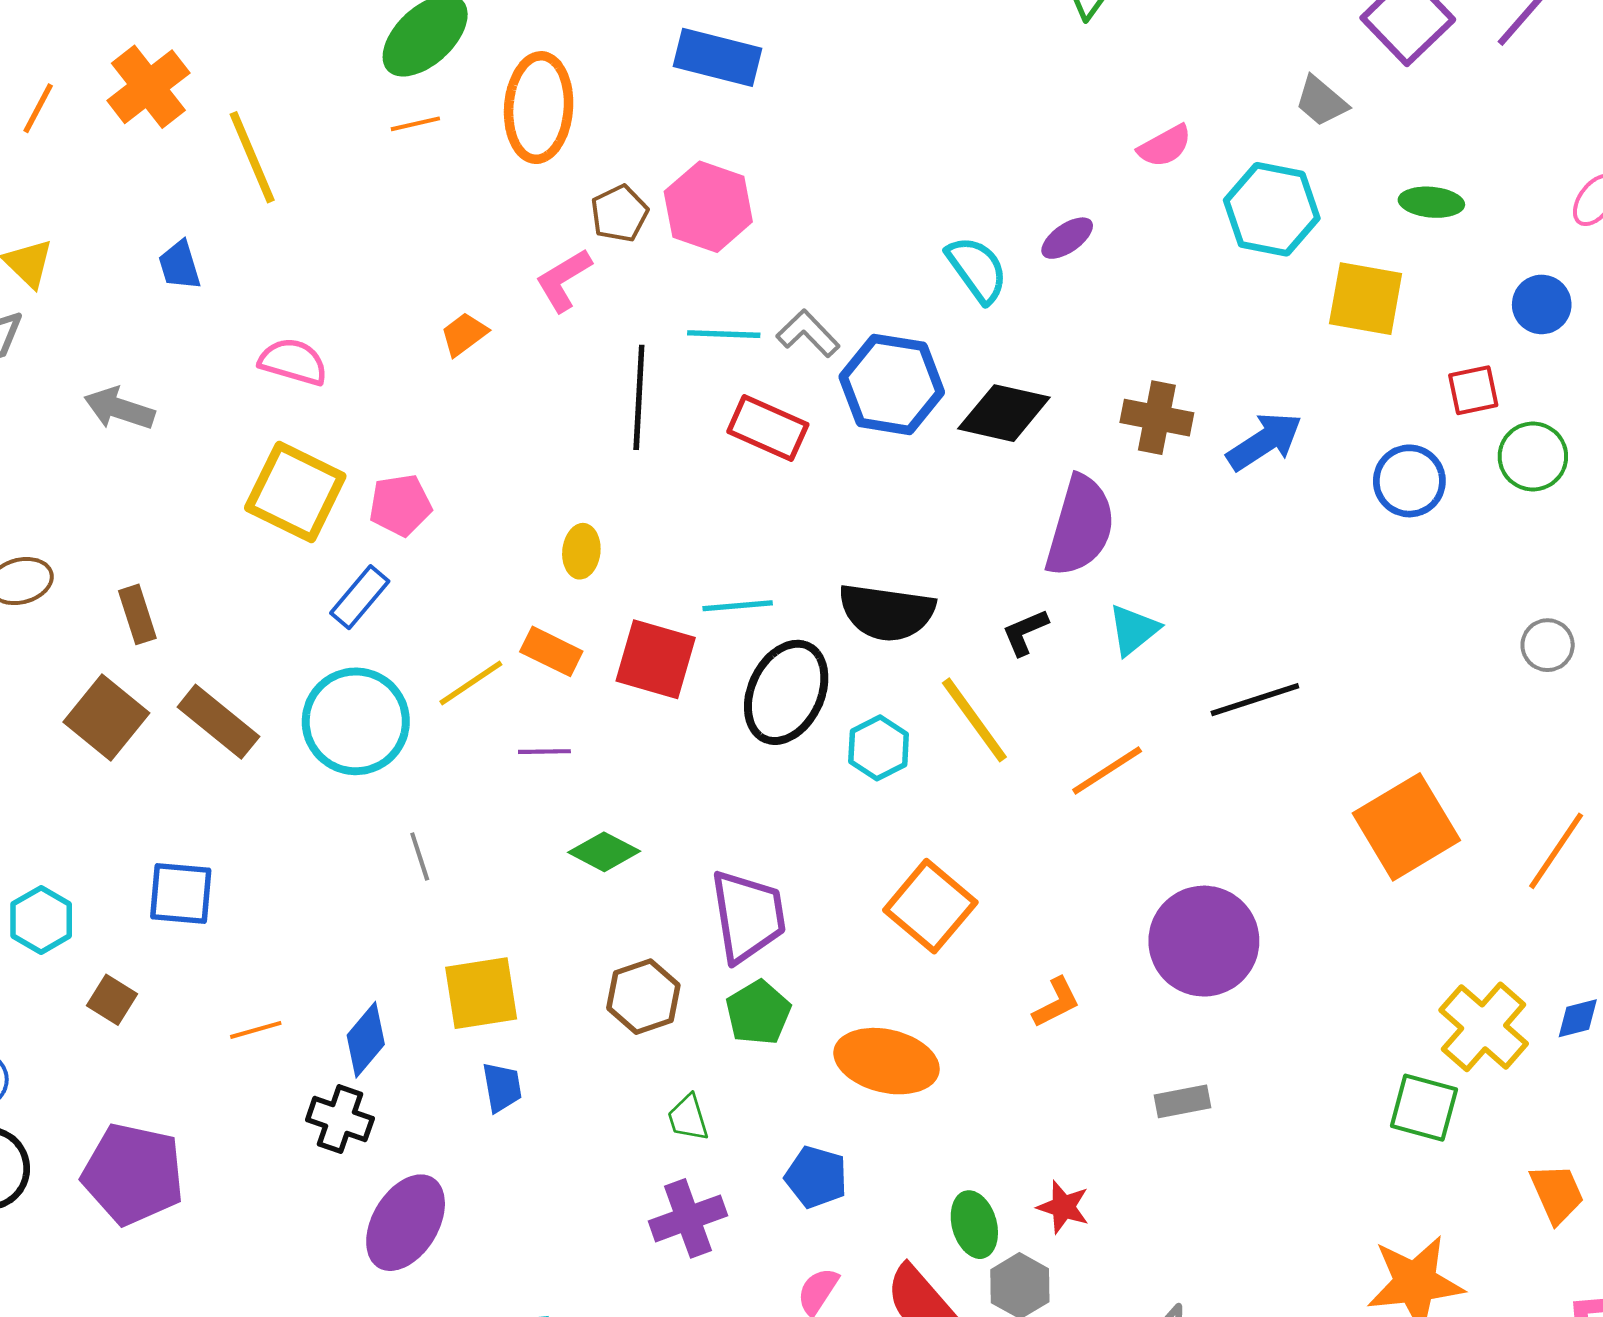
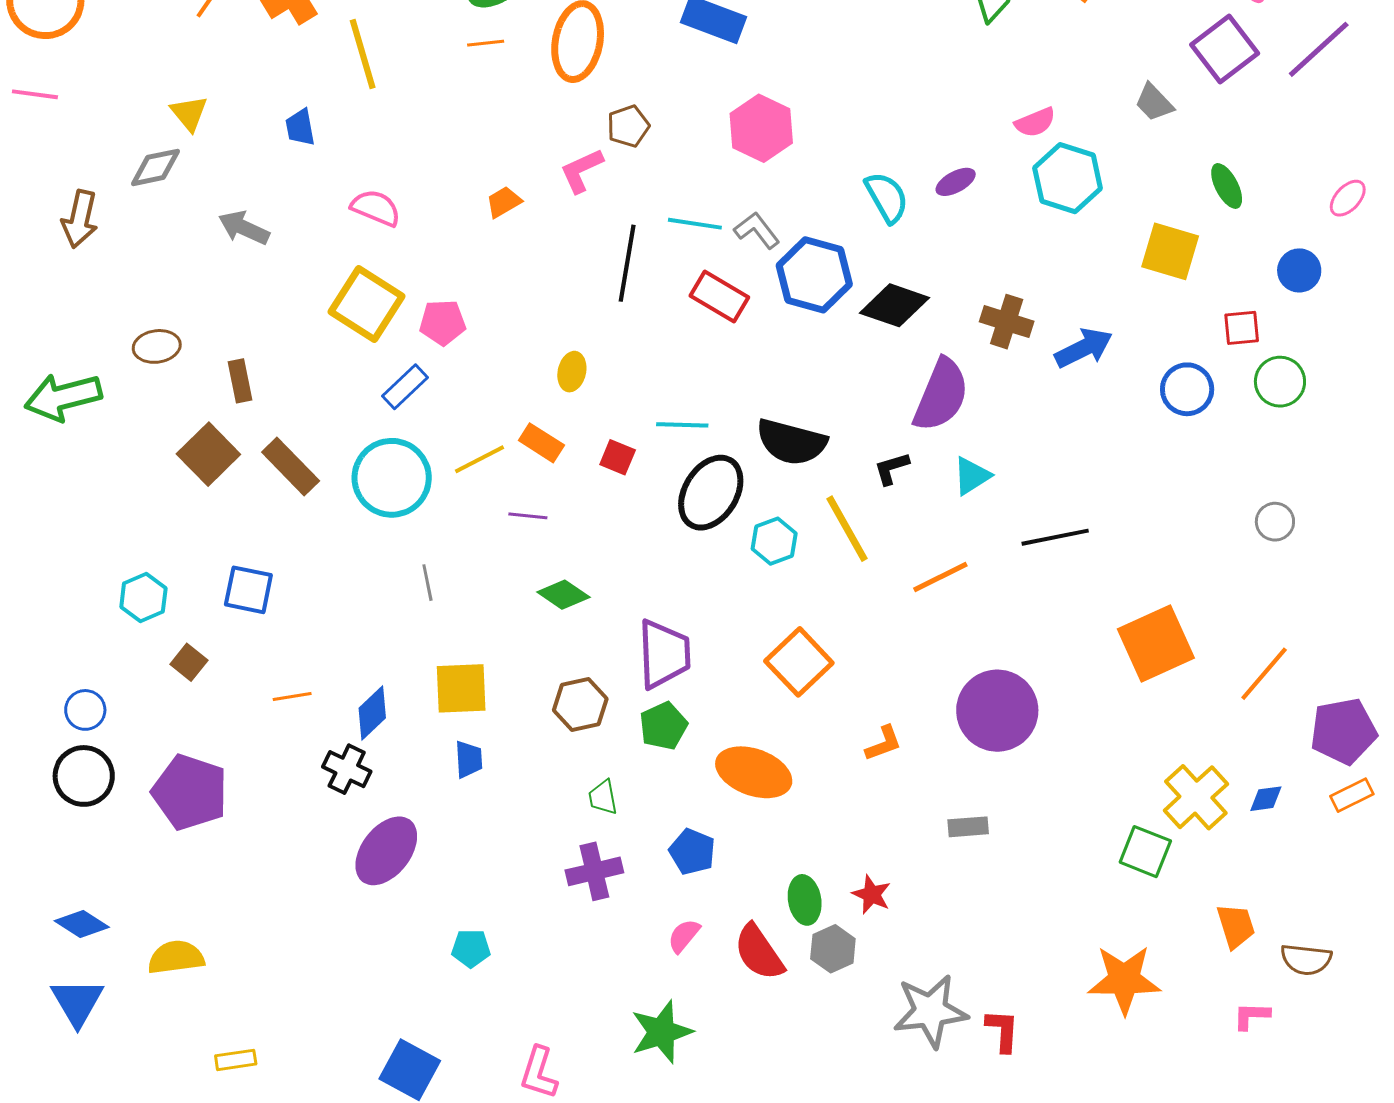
green ellipse: (1431, 202) -> (1227, 186), turned 51
pink hexagon: (708, 207) -> (761, 128), moved
cyan hexagon: (1272, 209) -> (1068, 178), moved
red square: (656, 659) -> (618, 457), size x0.6

